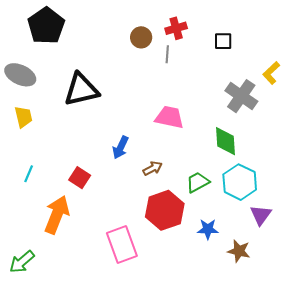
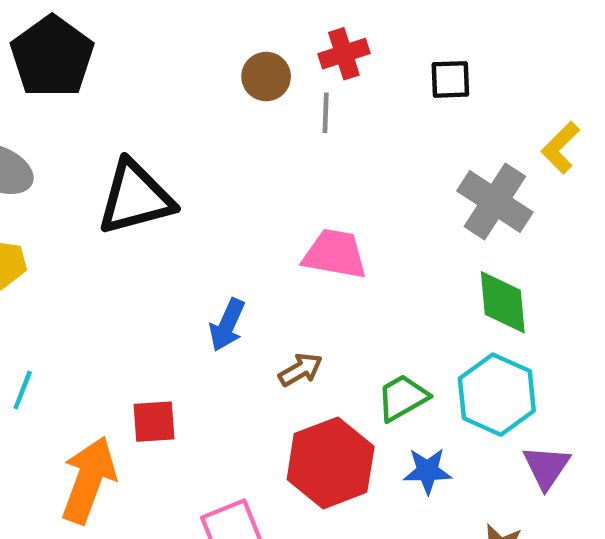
green diamond: (225, 141) -> (503, 302), moved
red square: (80, 178) -> (154, 422), moved, turned -35
blue star: (208, 229) -> (427, 471), moved

